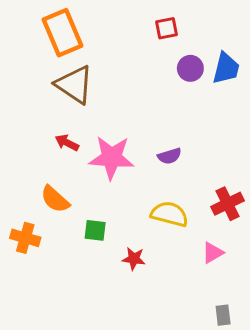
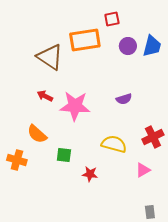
orange rectangle: (62, 33) -> (85, 40), moved, turned -76
purple semicircle: (170, 156) -> (124, 99), moved

